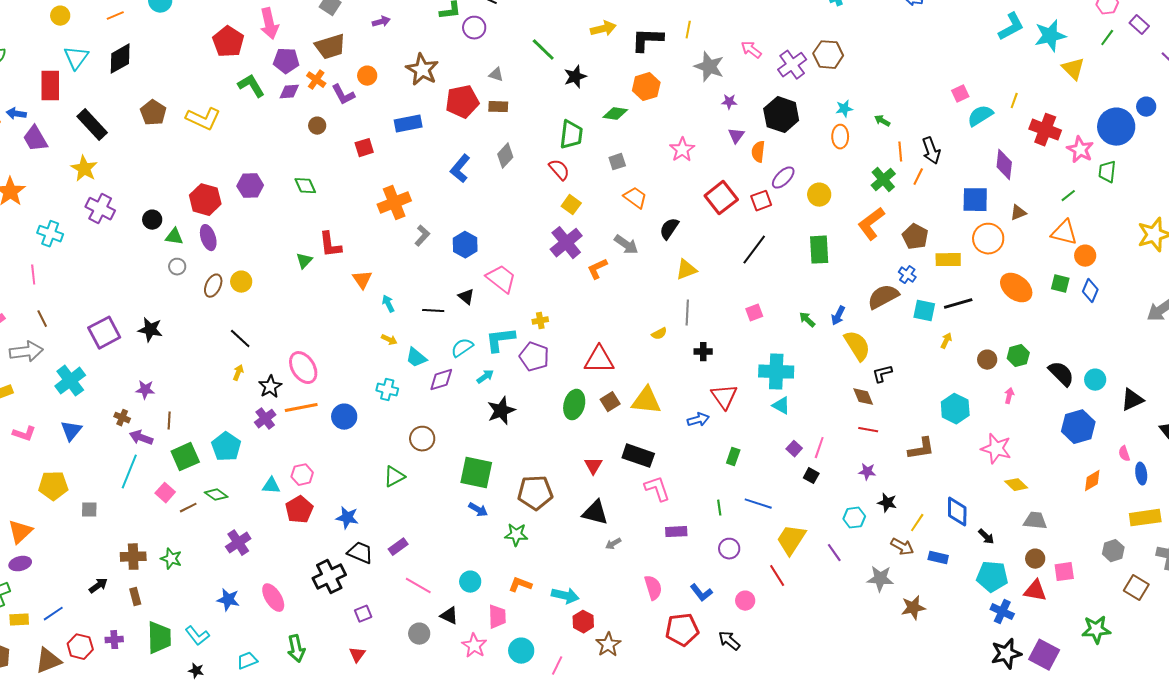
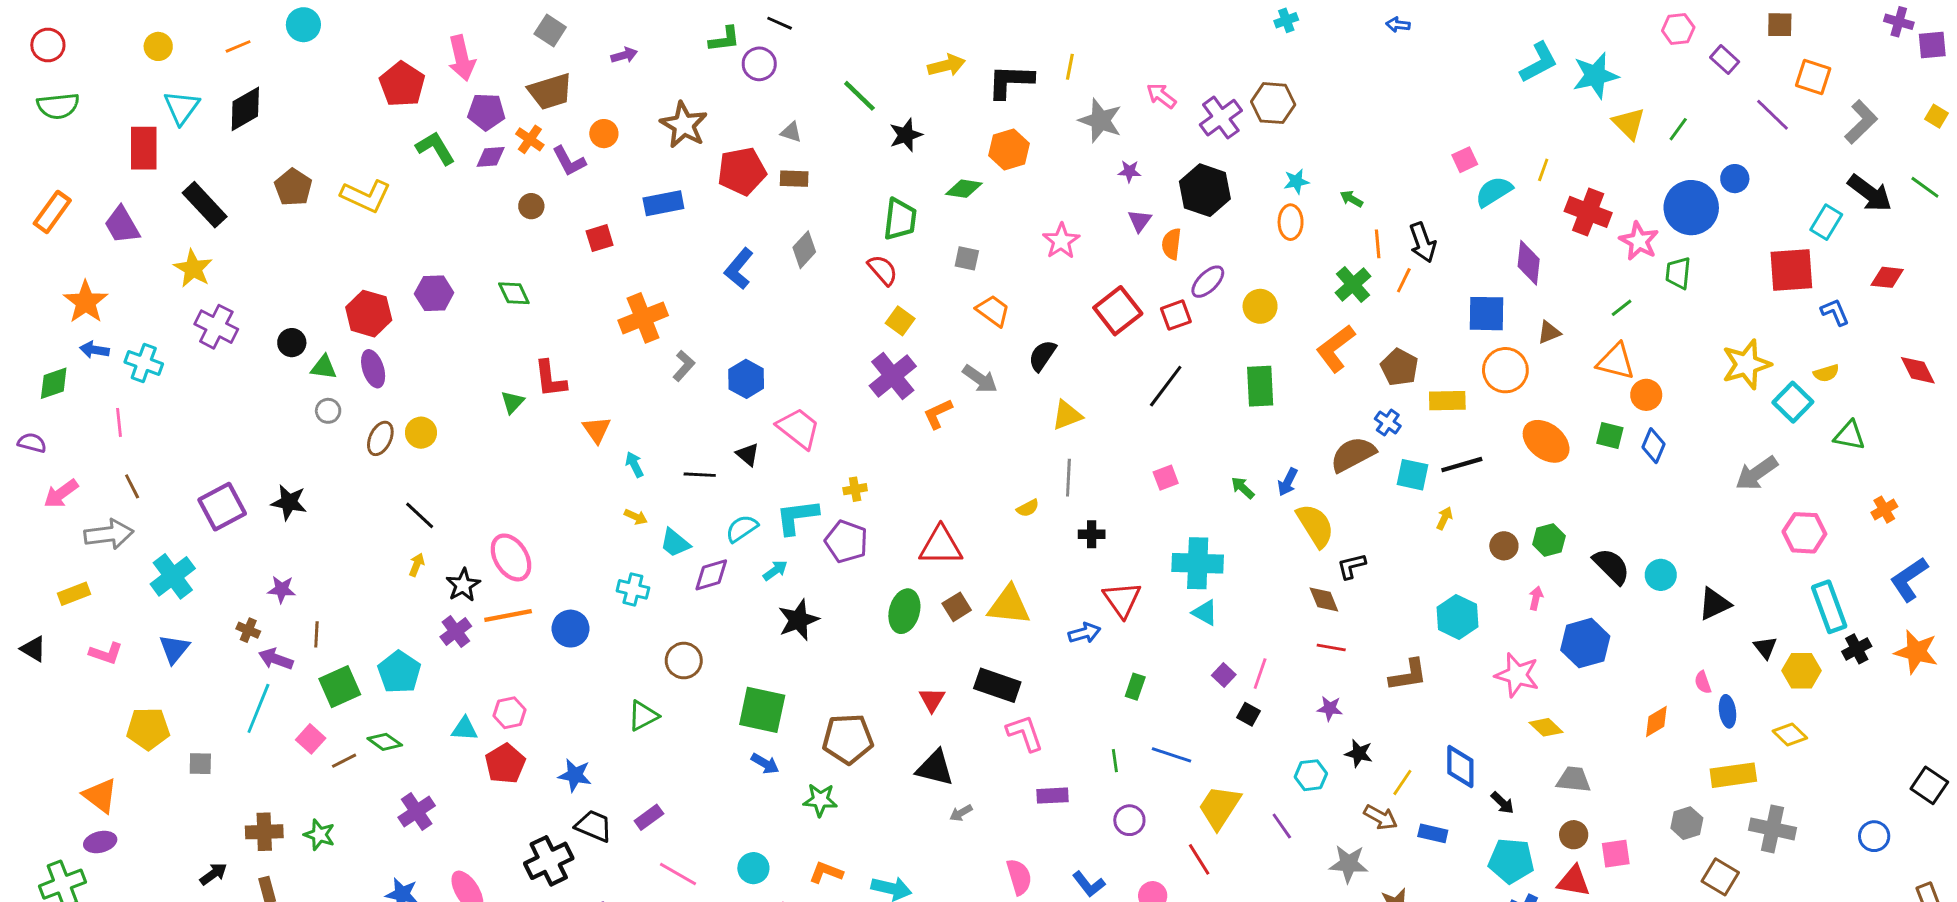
green line: (1107, 38) -> (1678, 129), moved
blue arrow: (16, 114) -> (94, 350), moved
gray square: (617, 162) -> (967, 258), turned 30
blue hexagon: (1078, 427) -> (1585, 643), moved
orange triangle: (20, 532) -> (100, 796), turned -40

